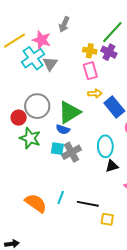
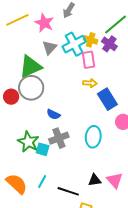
cyan cross: (33, 58) -> (74, 44), moved
green triangle: (69, 112) -> (30, 67), moved
green star: (30, 138) -> (28, 142), moved
cyan square: (57, 149) -> (43, 149), moved
black triangle: (112, 166) -> (95, 180), moved

